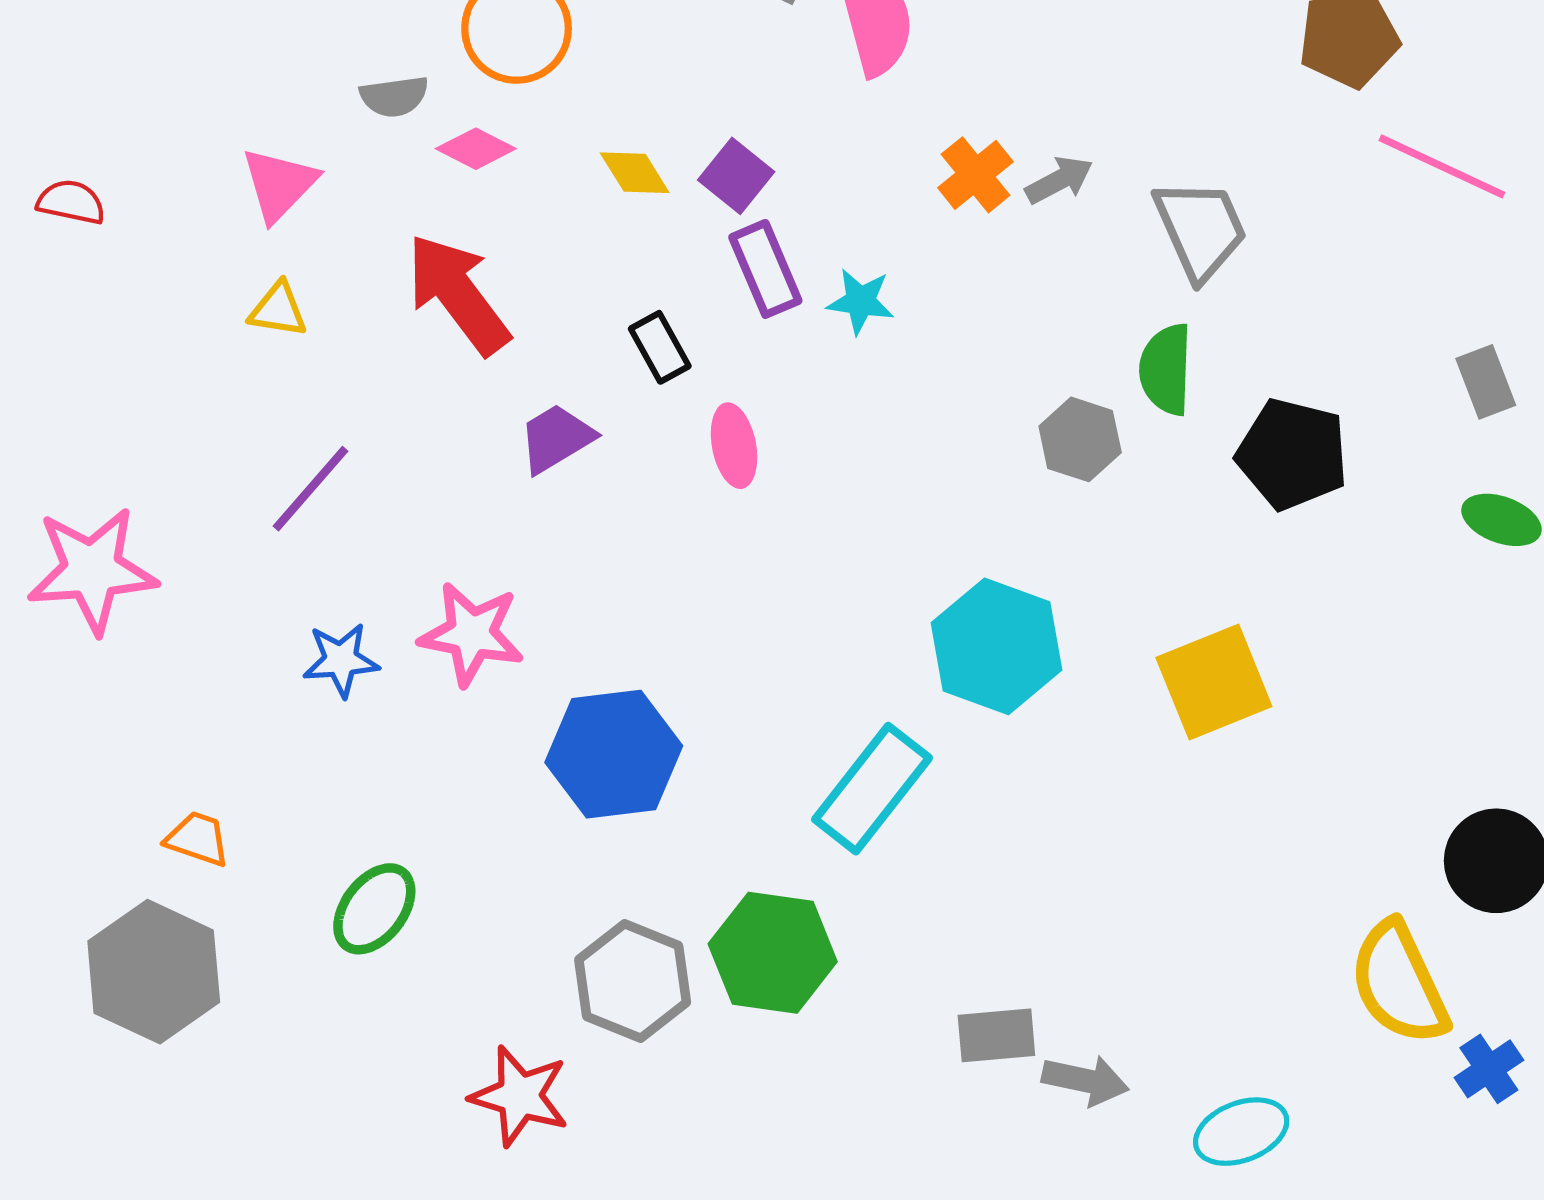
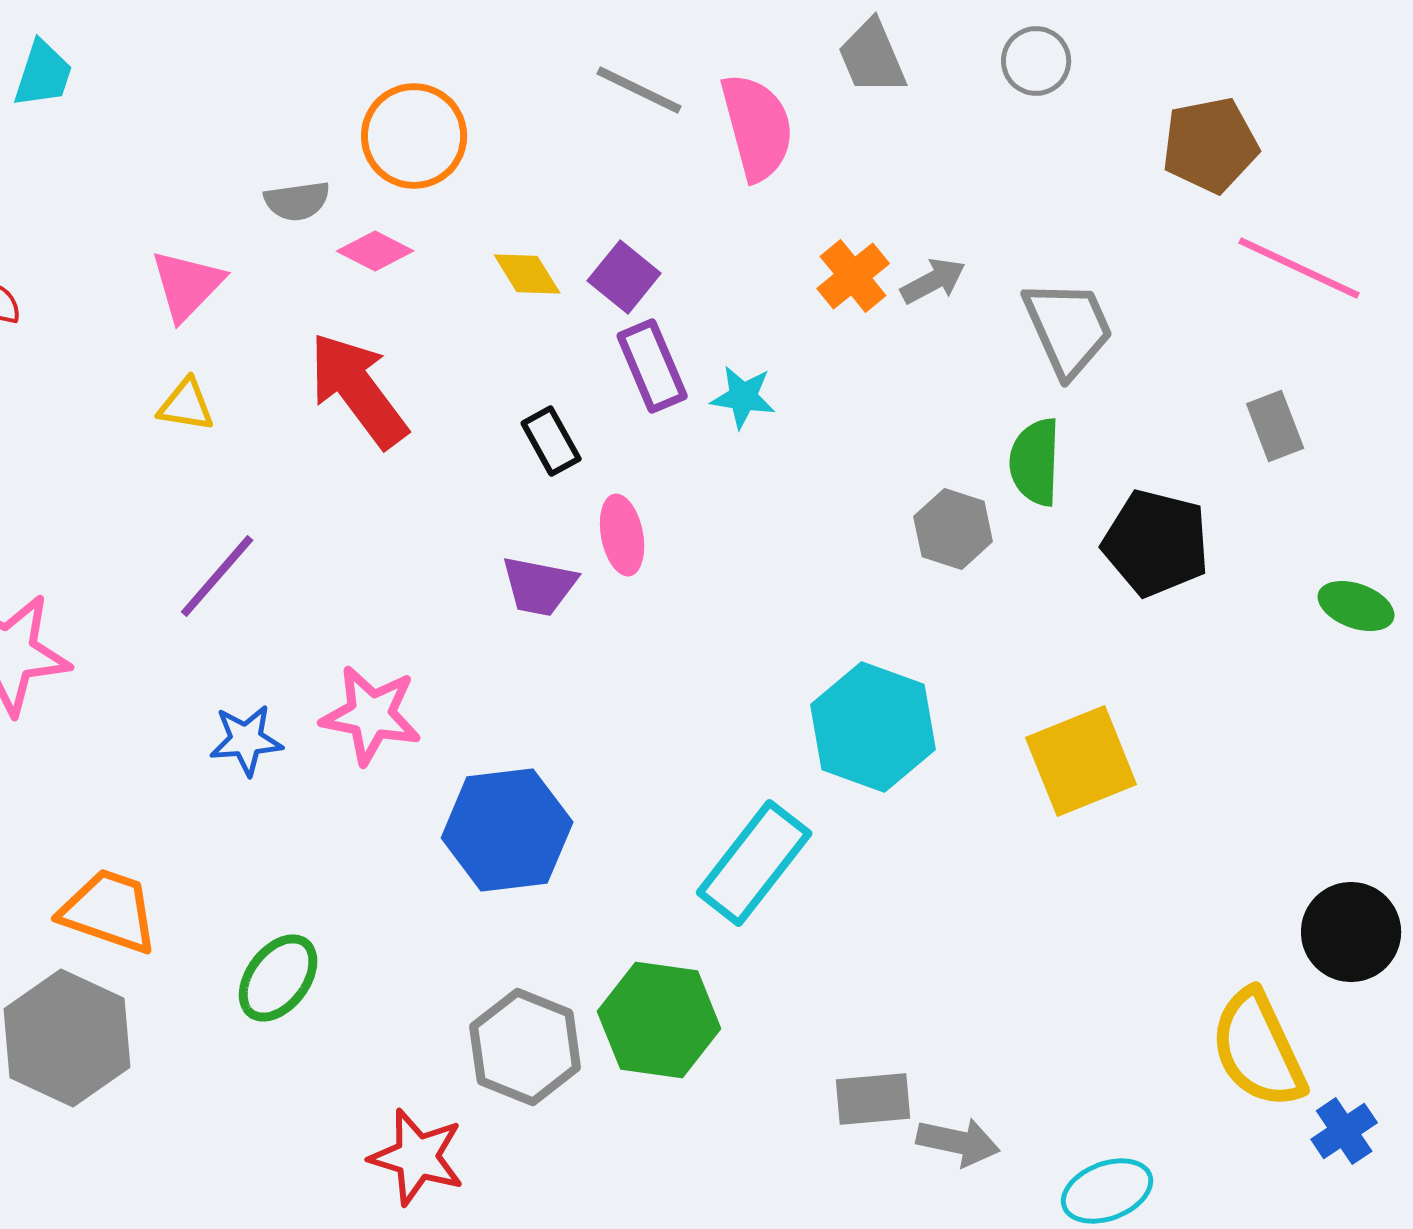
gray rectangle: (1486, 382) -> (1275, 426), moved
purple trapezoid: (556, 438) -> (539, 586), moved, turned -138
orange trapezoid: (198, 839) -> (109, 911), size x1.6

